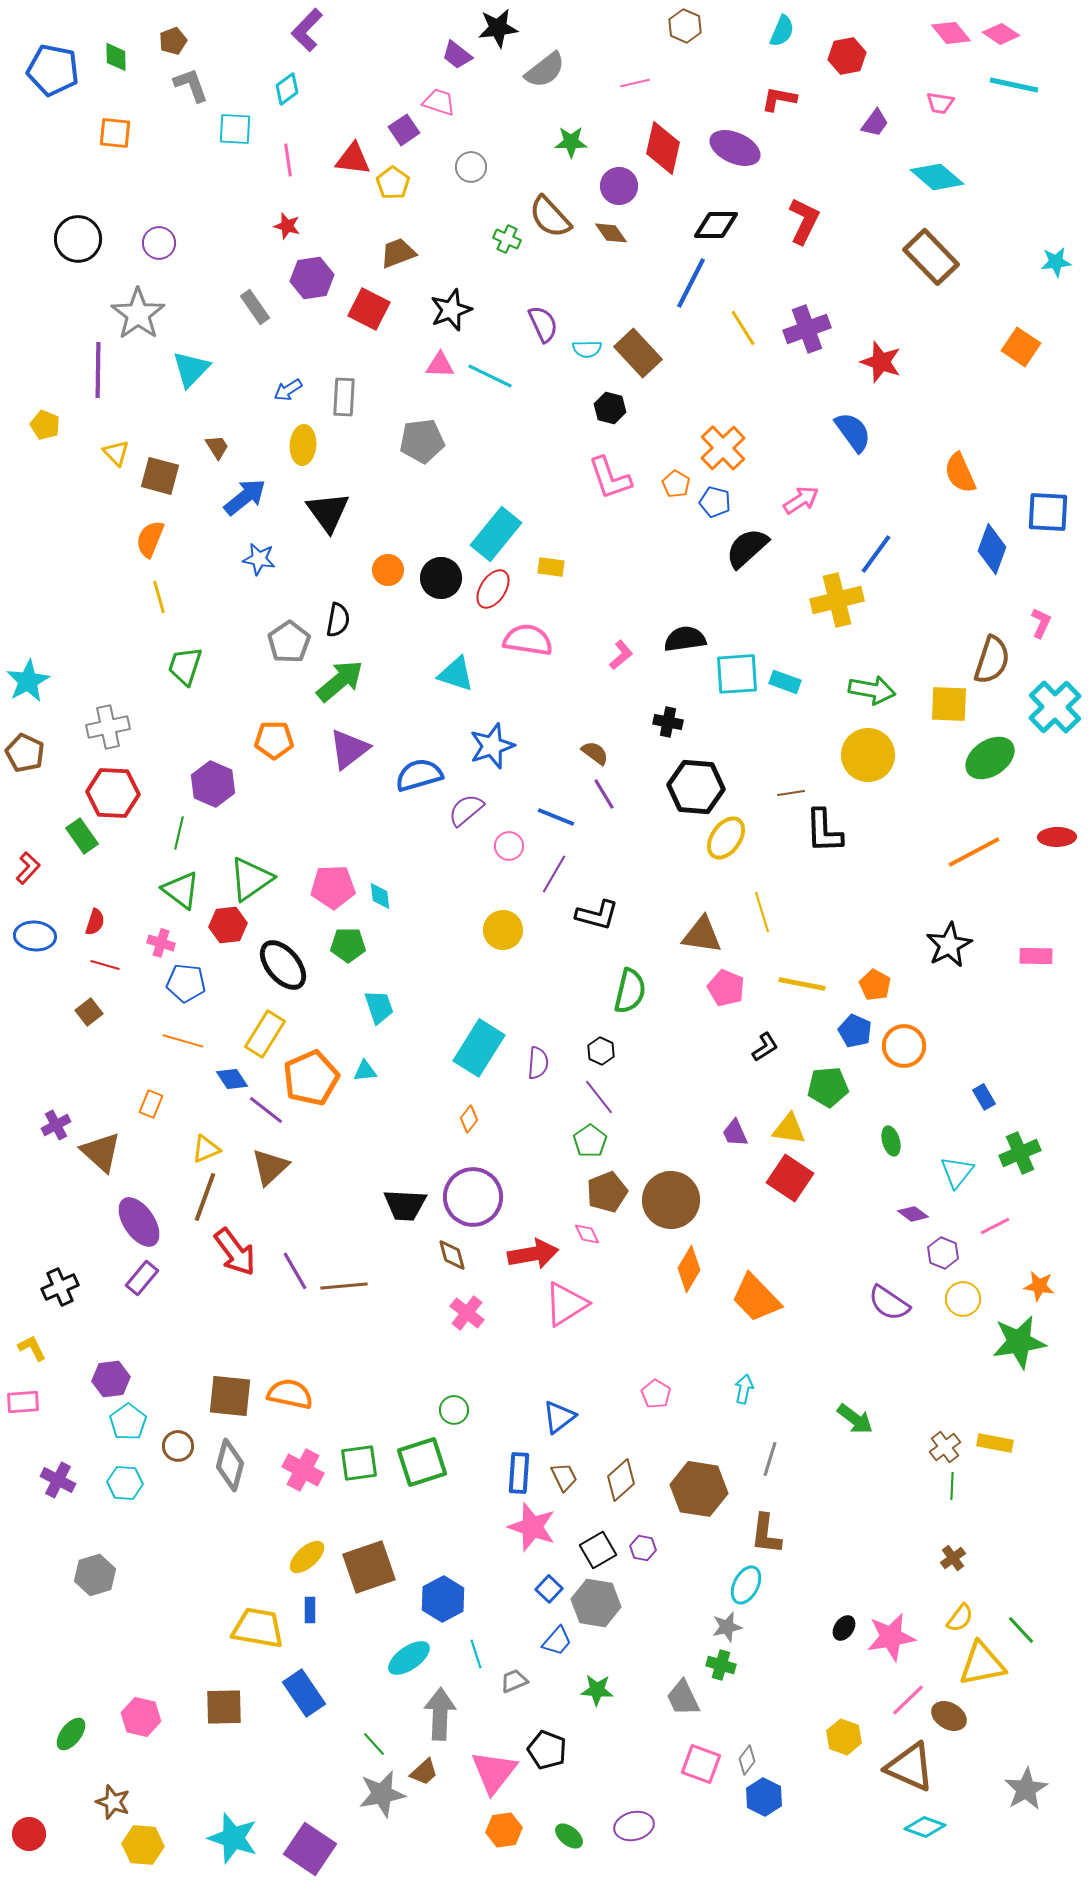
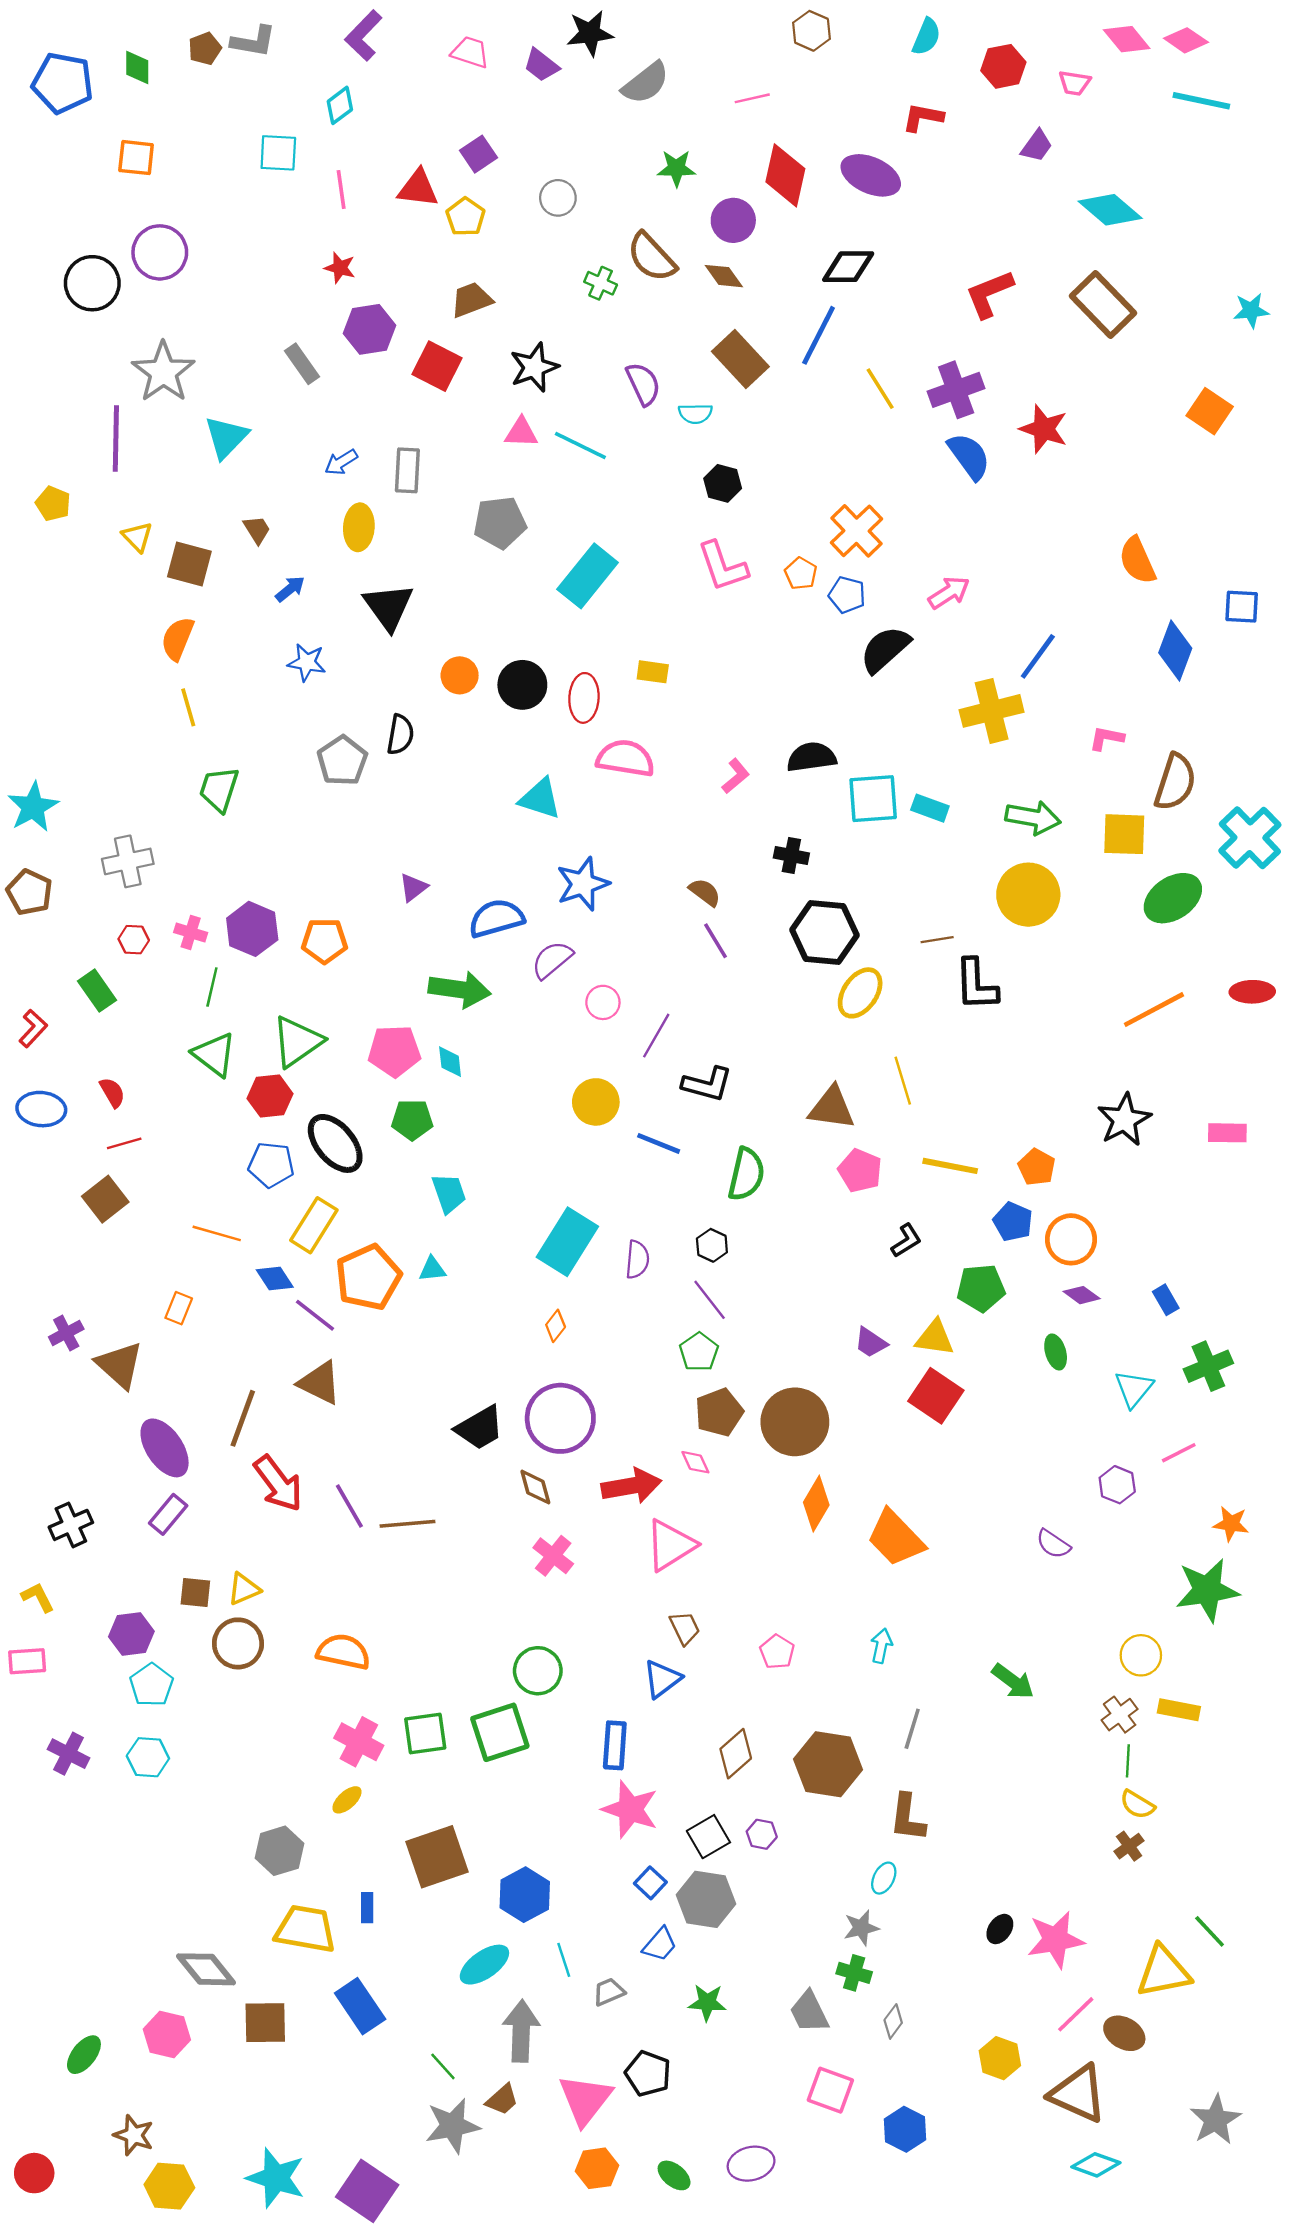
gray L-shape: (191, 85) -> (253, 41), moved, turned 120
pink trapezoid: (439, 102) -> (470, 52), moved
pink trapezoid: (940, 103) -> (1075, 83), moved
red L-shape: (804, 221) -> (989, 294), moved, turned -138
purple circle: (159, 243) -> (160, 252), moved, size x1.4
brown rectangle: (638, 353) -> (740, 359), moved
blue semicircle: (853, 432) -> (969, 456), moved
blue arrow: (245, 497) -> (290, 589), size x0.6
blue square: (1048, 512) -> (1242, 607), size x0.7
cyan rectangle: (496, 534) -> (588, 576), moved
red ellipse: (493, 589) -> (584, 698), turned -30
pink L-shape: (1041, 623) -> (1107, 738), moved, turned -104
green arrow: (340, 681) -> (460, 989), moved, turned 48
orange pentagon: (274, 740) -> (324, 941), moved
purple triangle: (349, 749) -> (413, 887), size x0.6
red hexagon: (113, 793) -> (134, 940), size x0.5
blue line: (556, 817) -> (659, 1143), moved
red semicircle: (95, 922) -> (112, 1092), turned -48
pink cross: (161, 943) -> (191, 933), moved
red line: (105, 965) -> (124, 1143), turned -32
blue pentagon: (186, 983) -> (271, 1165), moved
brown square: (89, 1012) -> (105, 1199), size x1.4
purple trapezoid: (735, 1133) -> (871, 1342), turned -32
yellow triangle: (206, 1149) -> (244, 1589), moved
brown triangle: (270, 1167) -> (320, 1383), turned -51
black trapezoid: (405, 1205) -> (480, 1428), turned -33
purple diamond: (913, 1214) -> (1082, 1295), moved
yellow circle: (963, 1299) -> (1141, 1655), moved
purple semicircle: (889, 1303) -> (1053, 1544), size x0.7
brown square: (230, 1396) -> (195, 1593), moved, size x0.6
green circle: (454, 1410) -> (538, 1671), size x1.4
brown circle: (178, 1446) -> (238, 1643), moved, size x1.4
gray diamond: (230, 1465) -> (206, 1969), moved, turned -54
brown trapezoid: (564, 1477) -> (685, 1628), moved
yellow ellipse: (307, 1557) -> (347, 1800), moved, size x0.7
gray hexagon: (95, 1575) -> (279, 1851), moved
cyan ellipse: (746, 1585) -> (884, 1878), size x0.7
yellow semicircle: (960, 1618) -> (1137, 1805), moved, turned 84
gray diamond: (747, 1760) -> (893, 2021), moved

